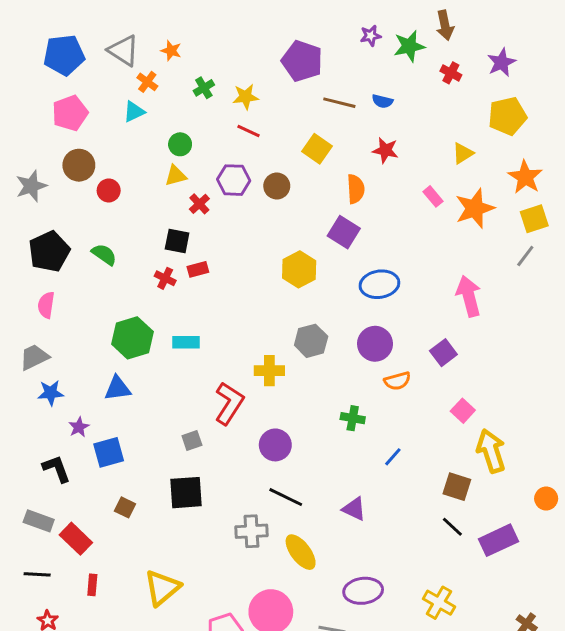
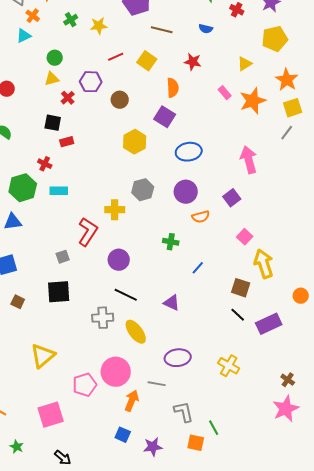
blue semicircle: (382, 101) -> (206, 29), moved
red line: (249, 131) -> (116, 57), moved, turned -49
brown circle: (277, 186) -> (120, 100), moved
red cross: (165, 278) -> (45, 164), moved

